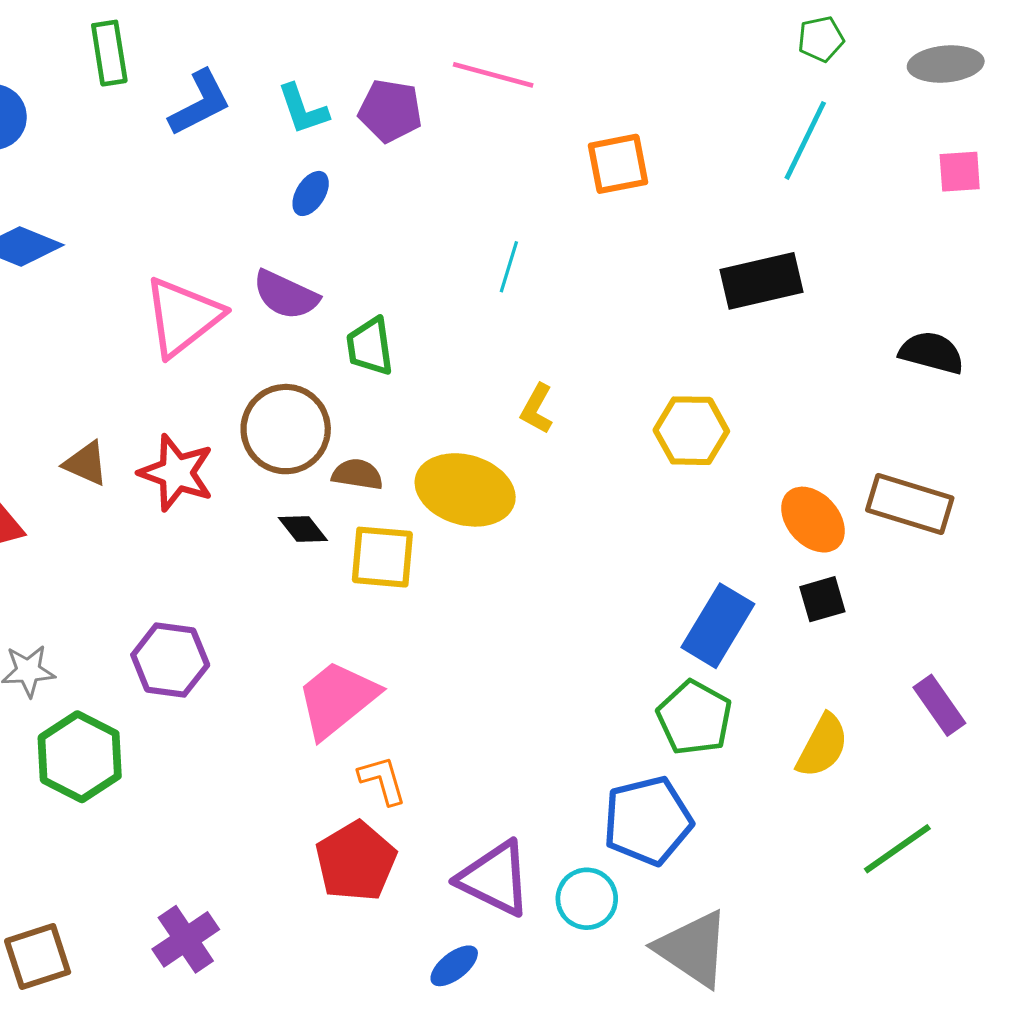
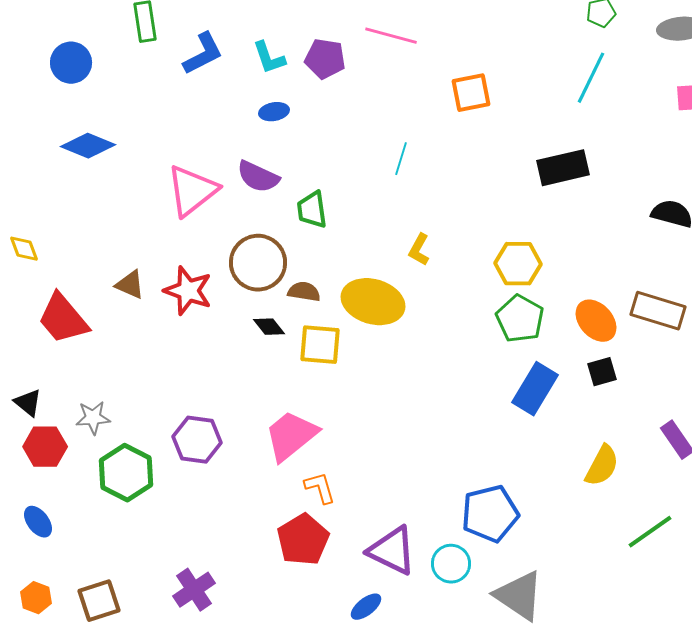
blue ellipse: (311, 193) -> (274, 112), turned 48
purple hexagon: (170, 660) -> (197, 440), moved
green pentagon: (694, 718) -> (520, 319), moved

